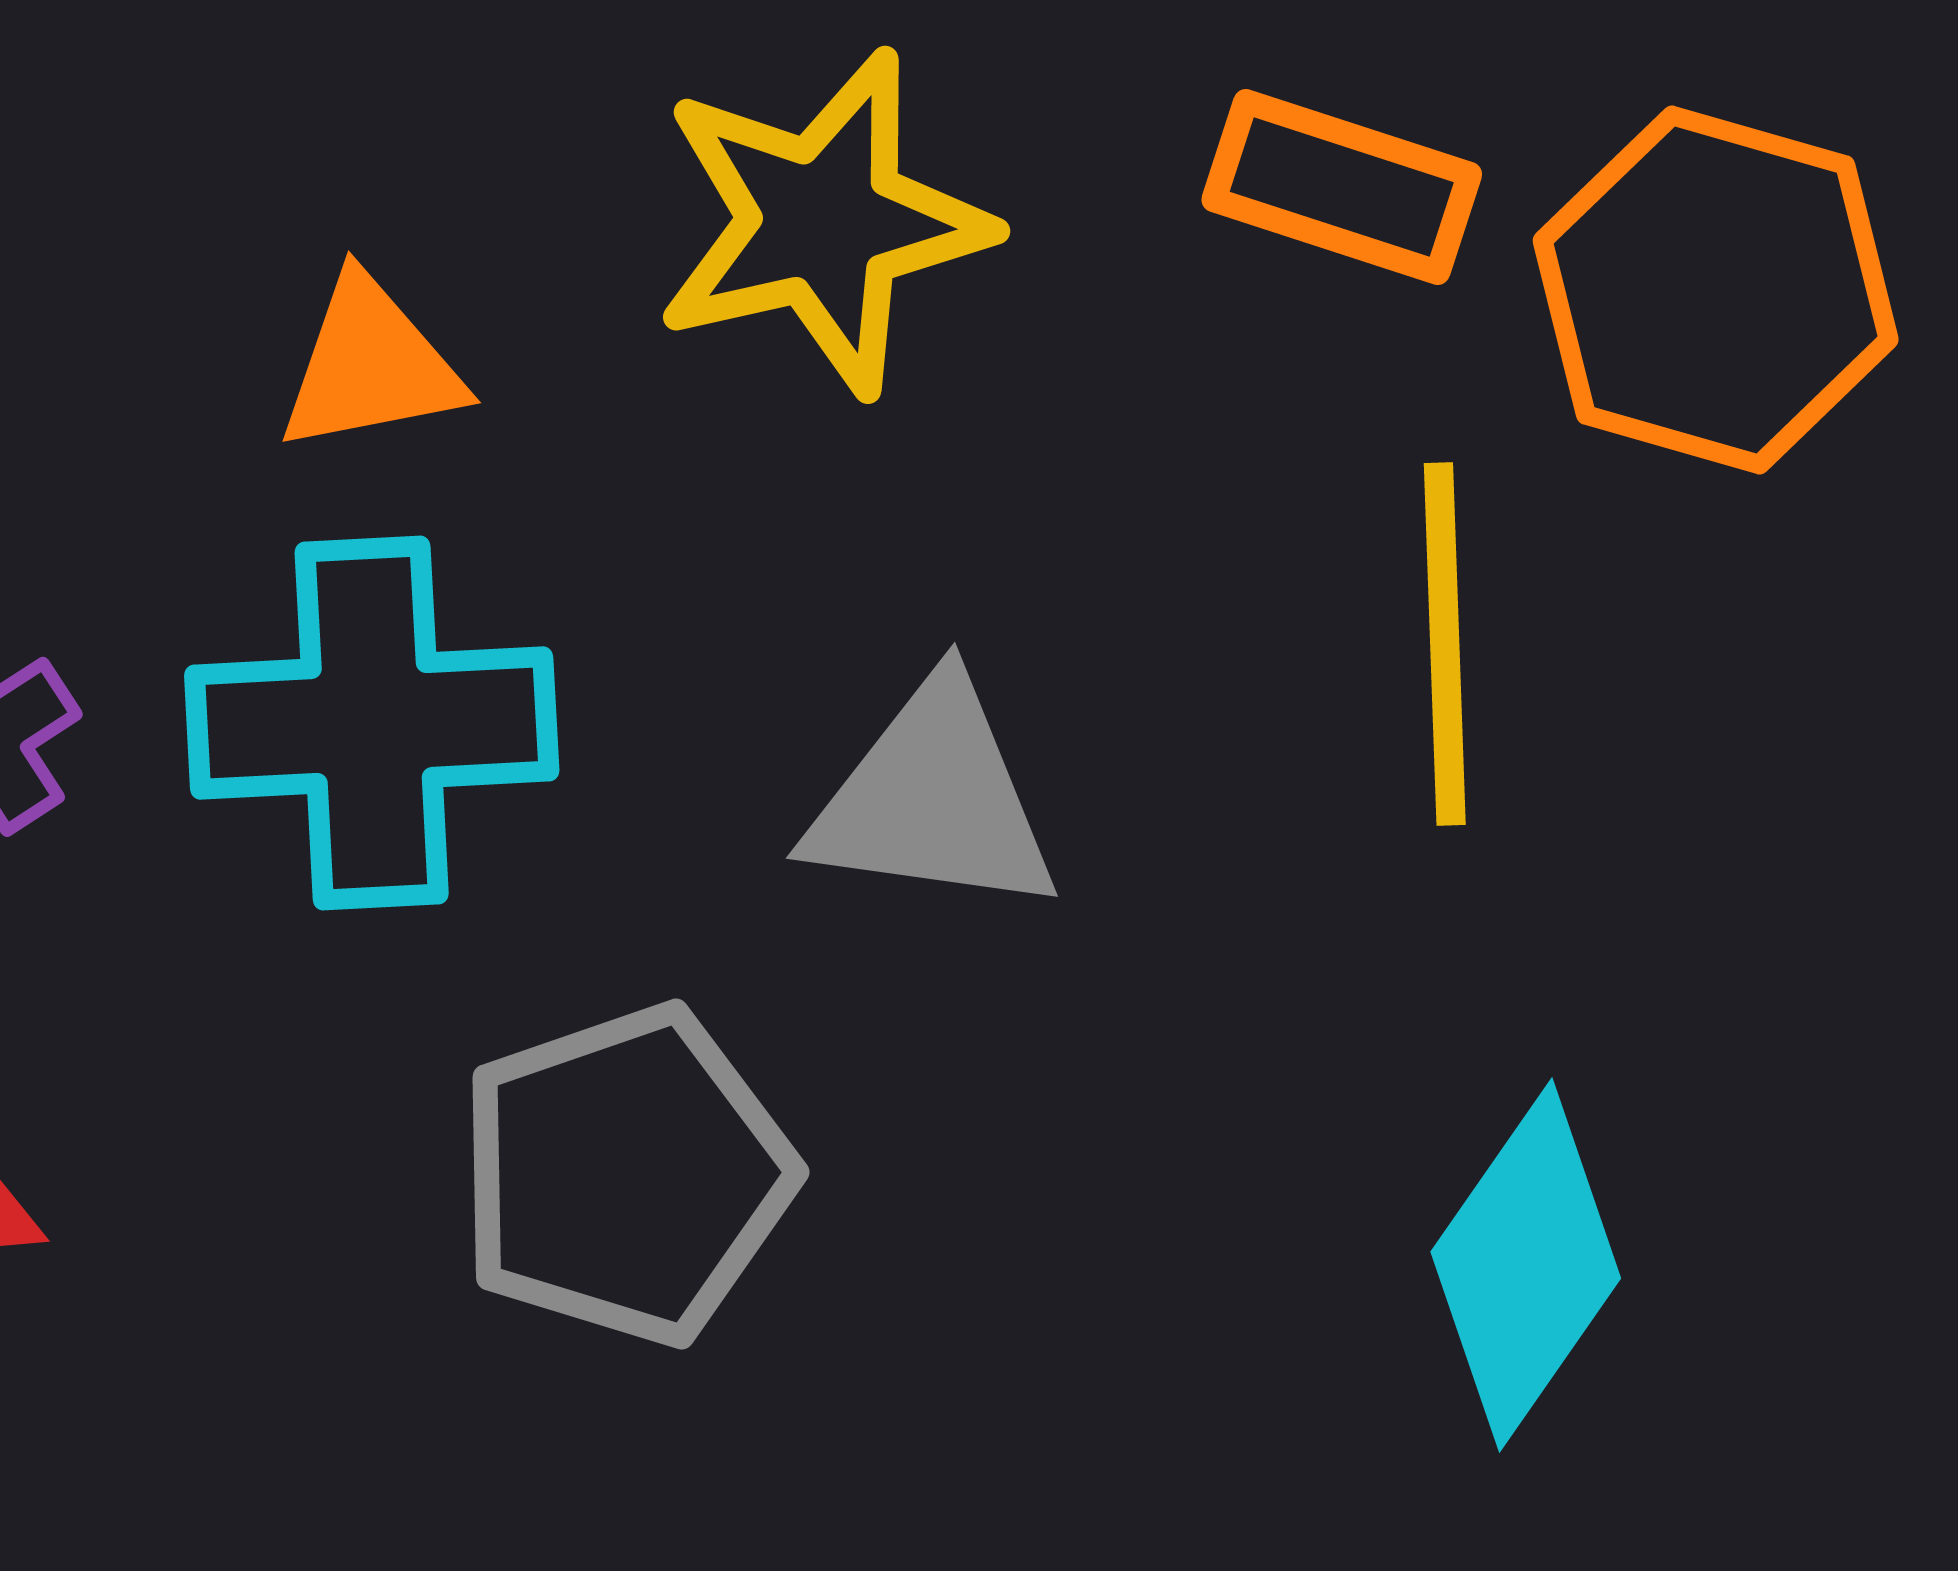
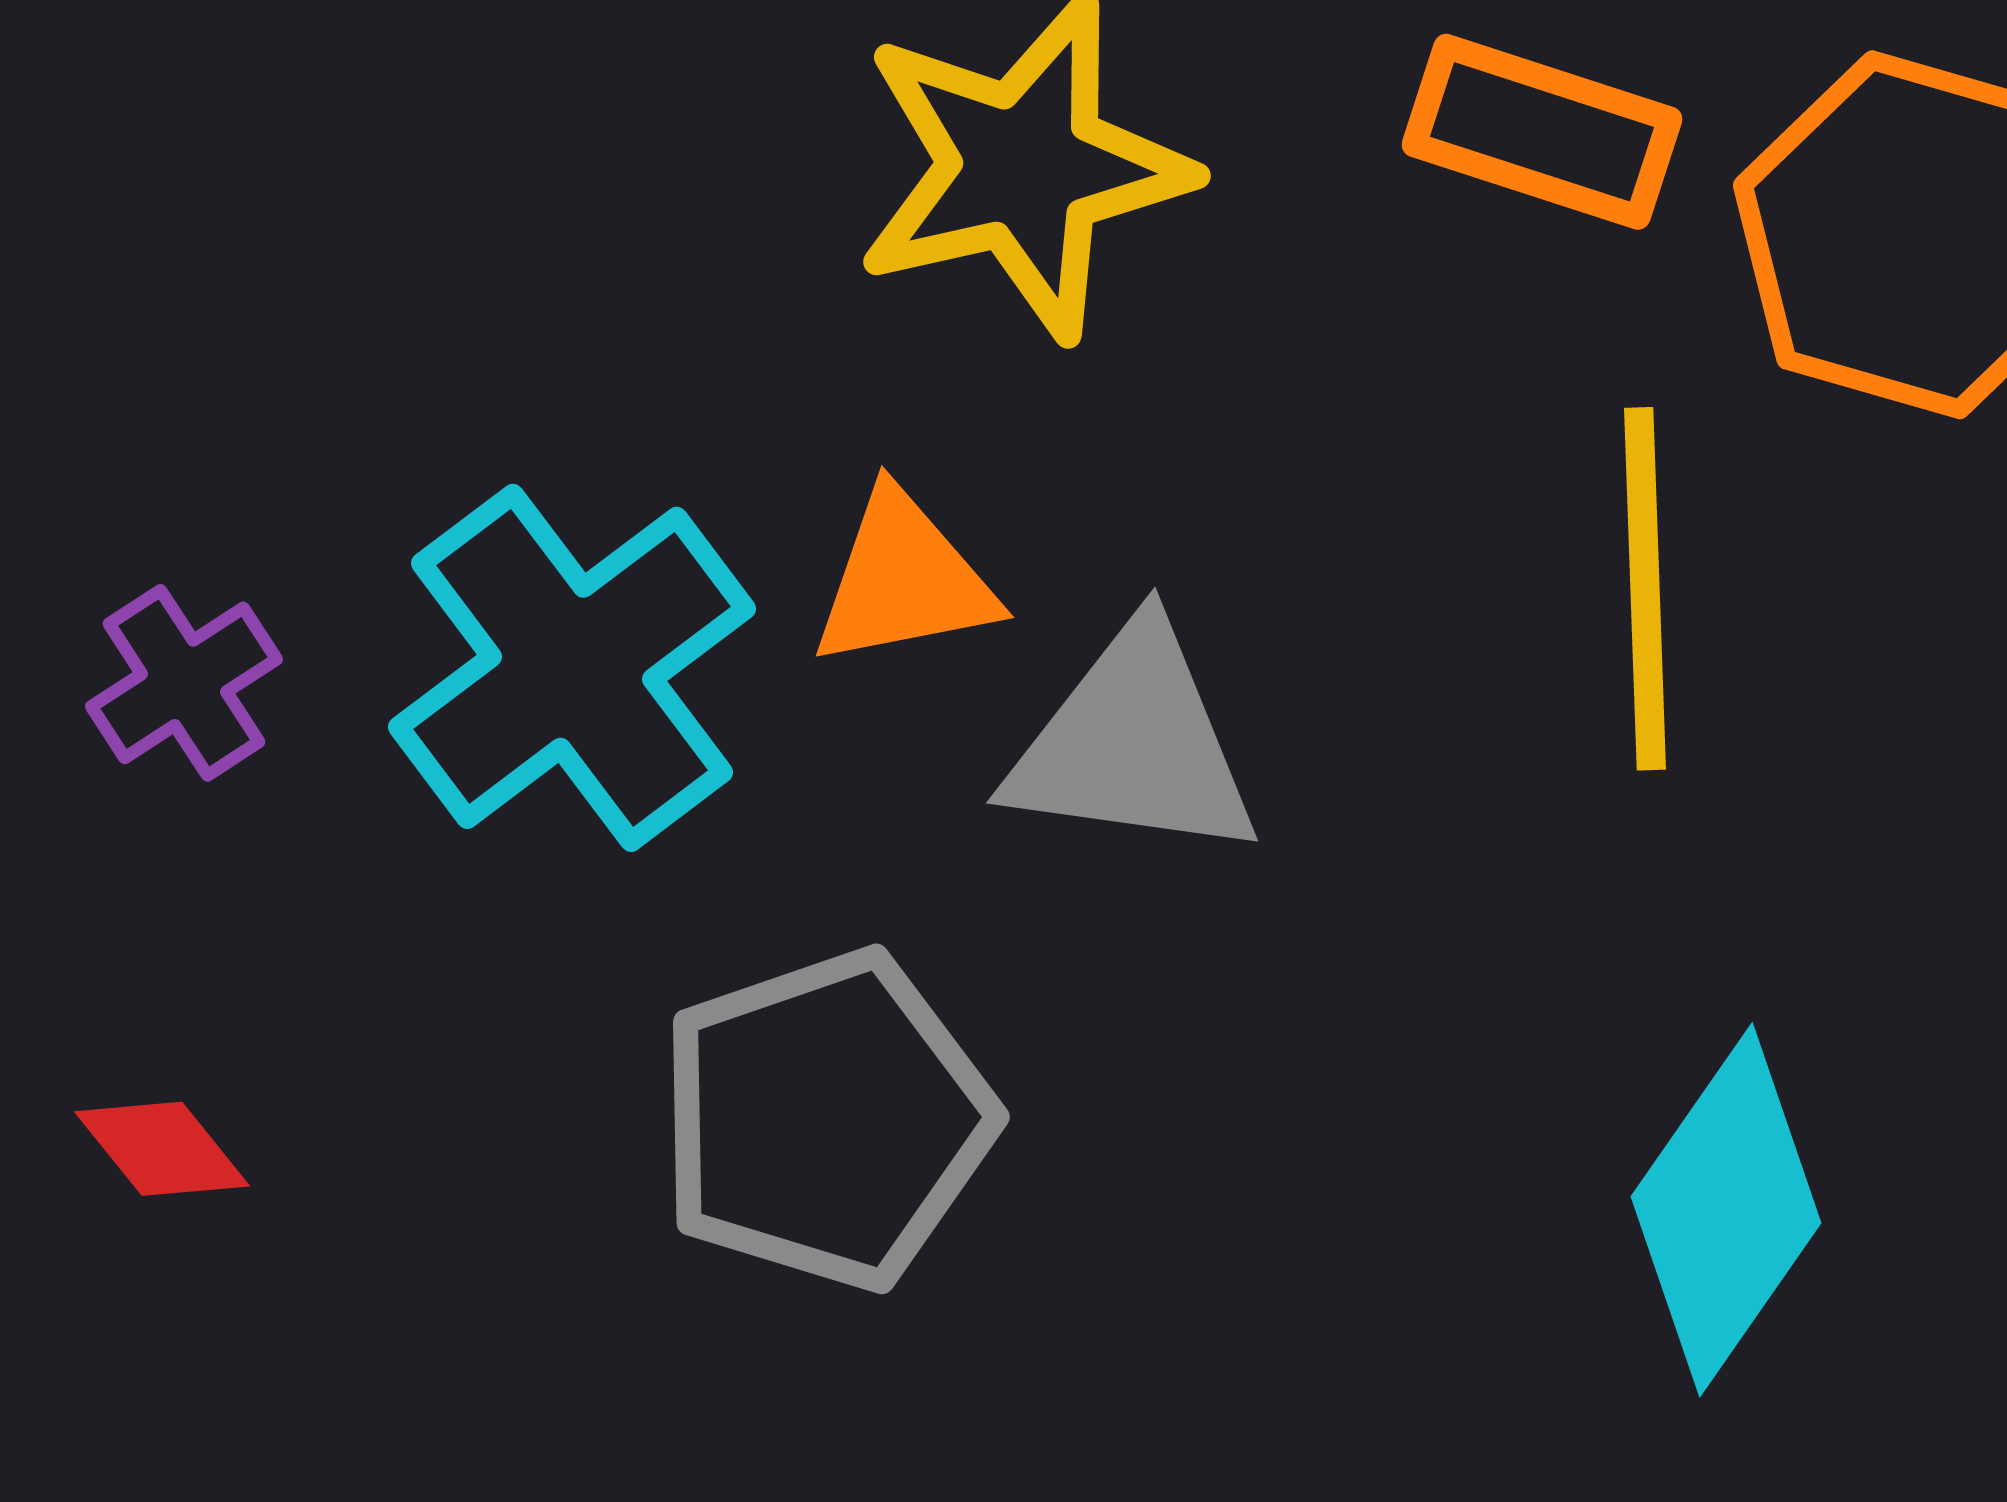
orange triangle: (371, 365) -> (904, 580), moved
cyan cross: (372, 723) -> (572, 668), turned -34

